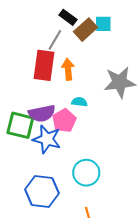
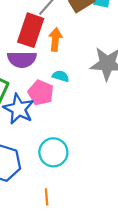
purple semicircle: (42, 113) -> (22, 59), moved
pink pentagon: (64, 121) -> (41, 93), turned -30

